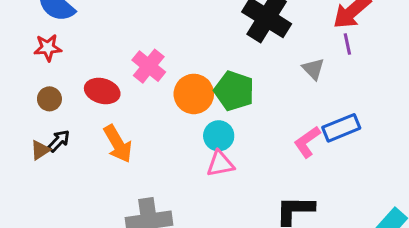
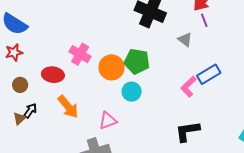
pink triangle: (220, 164) -> (108, 121), moved

